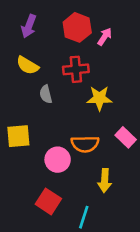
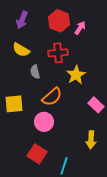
yellow star: (99, 98) -> (76, 75), turned -30
orange semicircle: (85, 144) -> (52, 97), moved, turned -40
yellow arrow: (105, 181) -> (91, 140), moved

